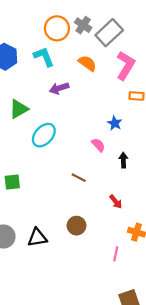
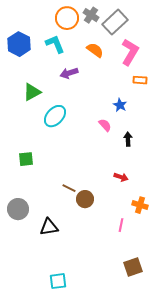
brown line: (79, 178) -> (69, 188), moved
red arrow: (116, 202) -> (121, 177), turned -32
black triangle: (37, 238) -> (49, 227), moved

